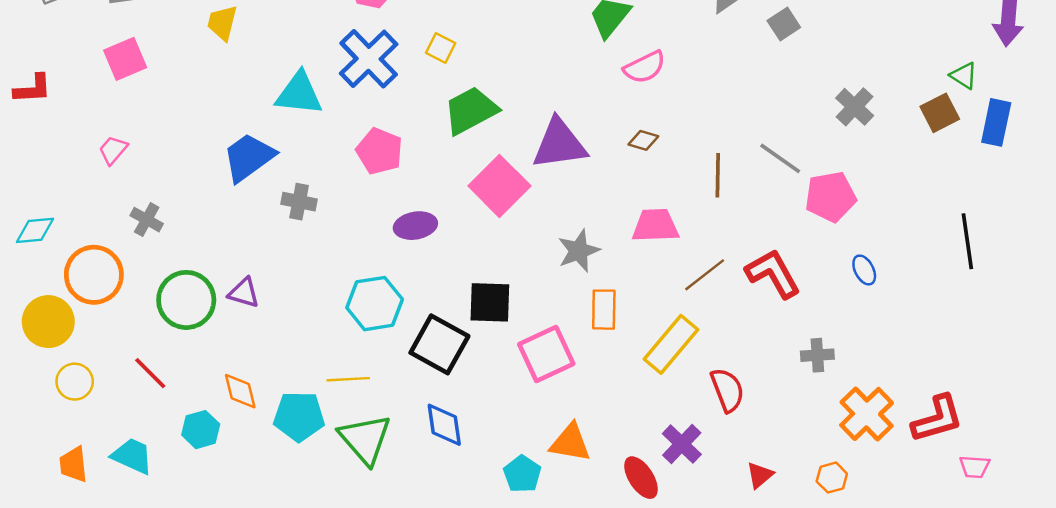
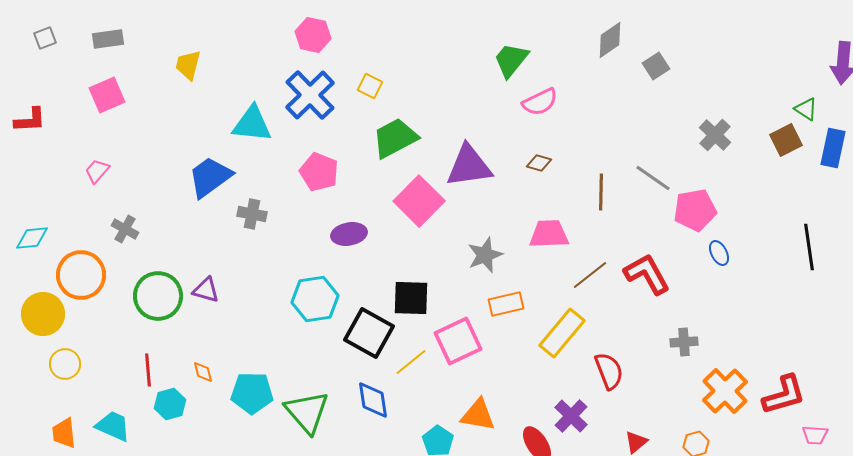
blue ellipse: (864, 270) -> (719, 253), moved
orange rectangle: (604, 310) -> (506, 304), turned 76
red line: (150, 373) -> (148, 370), moved, turned 40
yellow line: (348, 379) -> (411, 362), moved, turned -36
orange diamond: (240, 391) -> (203, 372), size x0.7

